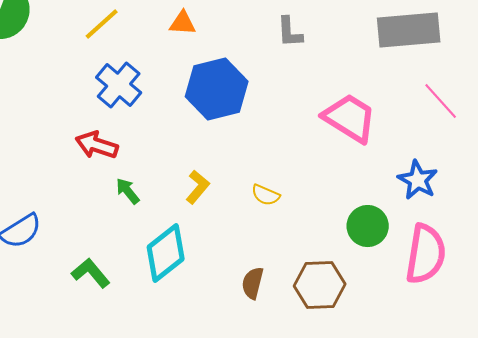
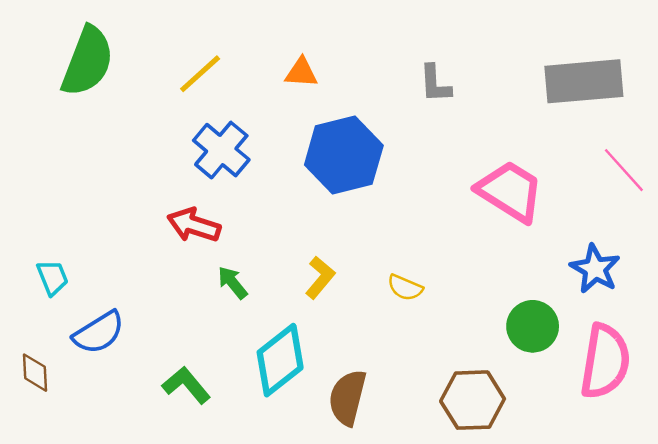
brown semicircle: (253, 283) -> (348, 398), moved, size x1.4

